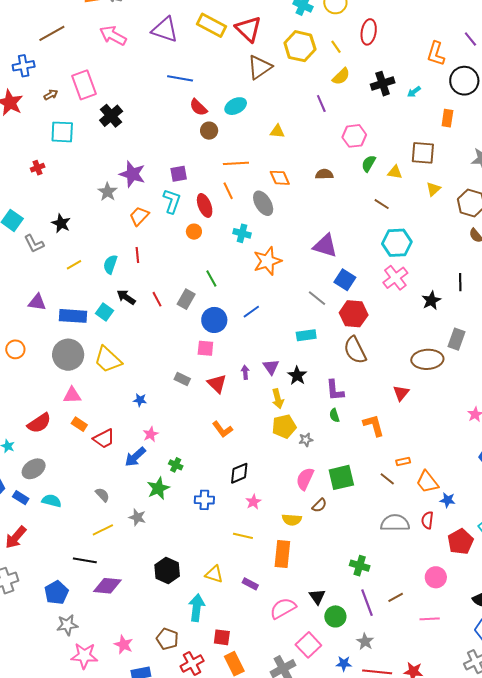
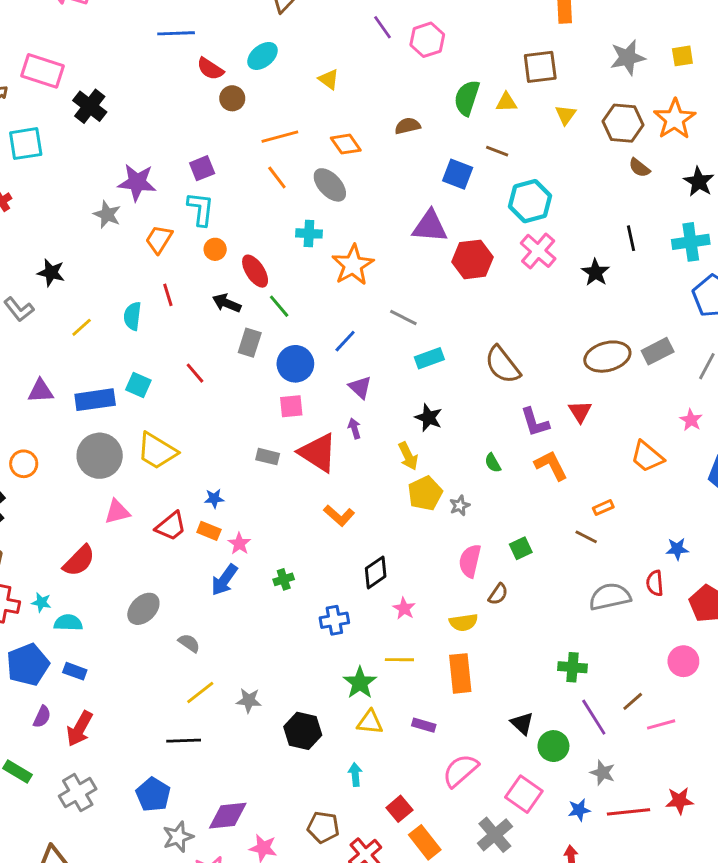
pink rectangle: (84, 85) -> (43, 71), turned -40
yellow triangle: (277, 131) -> (329, 79), turned 42
pink hexagon: (354, 136) -> (427, 40), moved
green semicircle: (369, 164) -> (467, 98), size x1.4
red ellipse: (205, 205) -> (255, 271), moved
orange circle: (194, 232) -> (215, 249), moved
blue square: (345, 280) -> (458, 174), moved
black arrow: (126, 297) -> (227, 303), moved
gray line: (317, 298) -> (403, 318), moved
red line: (157, 299) -> (195, 373), moved
red hexagon: (354, 314) -> (472, 259), moved
gray rectangle: (457, 339) -> (658, 351), moved, turned 55
purple triangle: (271, 367) -> (360, 387), moved
red triangle: (217, 384) -> (318, 453), size x1.4
purple L-shape: (335, 390) -> (535, 422), moved
orange rectangle: (79, 424) -> (209, 531), moved
red trapezoid: (104, 439) -> (171, 526), moved
green cross: (176, 465) -> (284, 579), turned -32
gray ellipse: (34, 469) -> (143, 609), moved
green square: (341, 477) -> (521, 548), size x0.6
orange trapezoid: (427, 482) -> (647, 457), moved
green star: (158, 488) -> (360, 683), moved
cyan semicircle: (52, 501) -> (68, 623), moved
gray star: (137, 517) -> (249, 700), moved
purple diamond: (107, 586) -> (228, 816), moved
cyan arrow: (197, 608) -> (355, 774), size x0.6
pink semicircle: (283, 608) -> (460, 770), moved
pink line: (430, 619) -> (661, 724), moved
red square: (222, 637) -> (399, 809), turned -36

